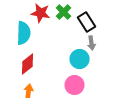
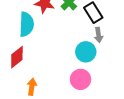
red diamond: (28, 64) -> (17, 57), moved

